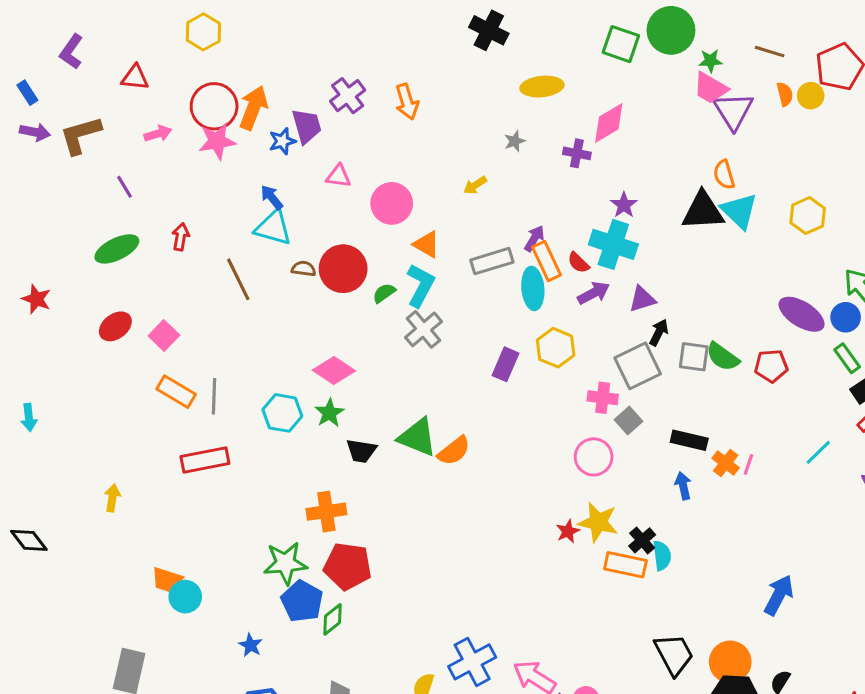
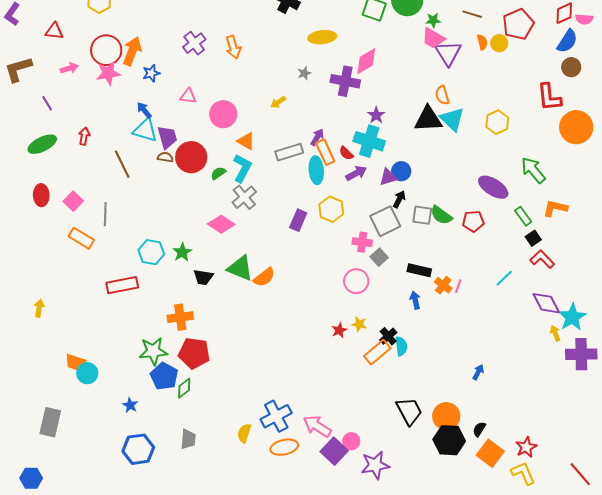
purple trapezoid: (307, 126) -> (167, 137), moved
purple cross: (577, 153) -> (345, 81), size x1.6
blue circle: (846, 317) -> (401, 171), moved
red ellipse: (115, 326) -> (41, 195), turned -55
pink diamond: (334, 370) -> (221, 224), moved
gray line: (214, 396) -> (105, 214), moved
red rectangle: (205, 460) -> (122, 285), moved
yellow star: (598, 522) -> (359, 324), size x0.6
orange rectangle: (625, 565) -> (377, 352), turned -52
blue arrow: (779, 595) -> (478, 372), size x0.6

